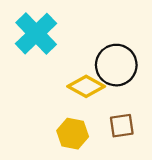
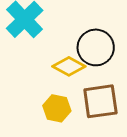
brown square: (122, 126) -> (100, 101), size x1.6

